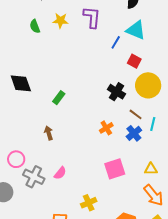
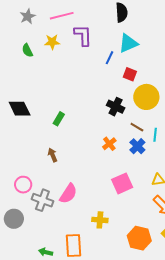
cyan triangle: (136, 30) -> (128, 43), turned -40
pink semicircle: (60, 173) -> (68, 194), size x1.5
yellow cross: (89, 203) -> (100, 220), turned 35

